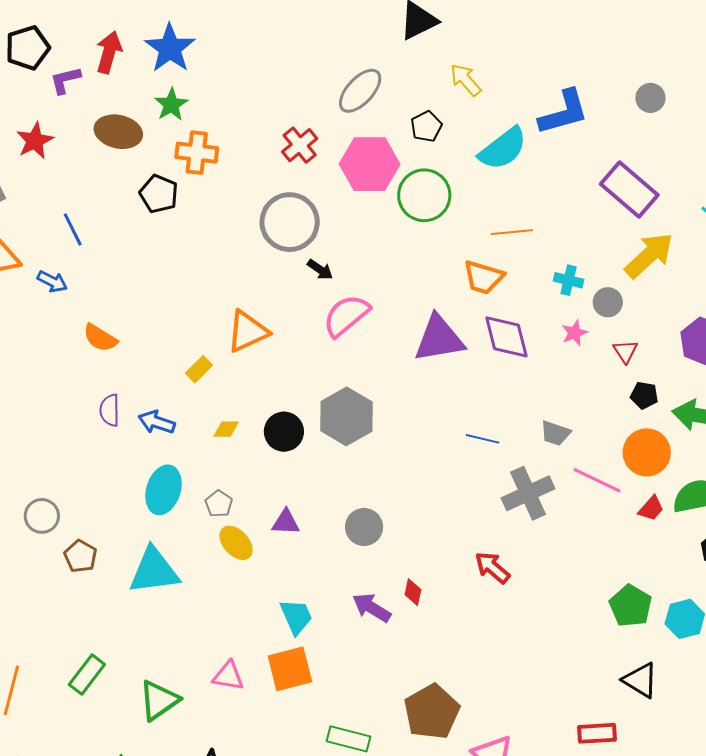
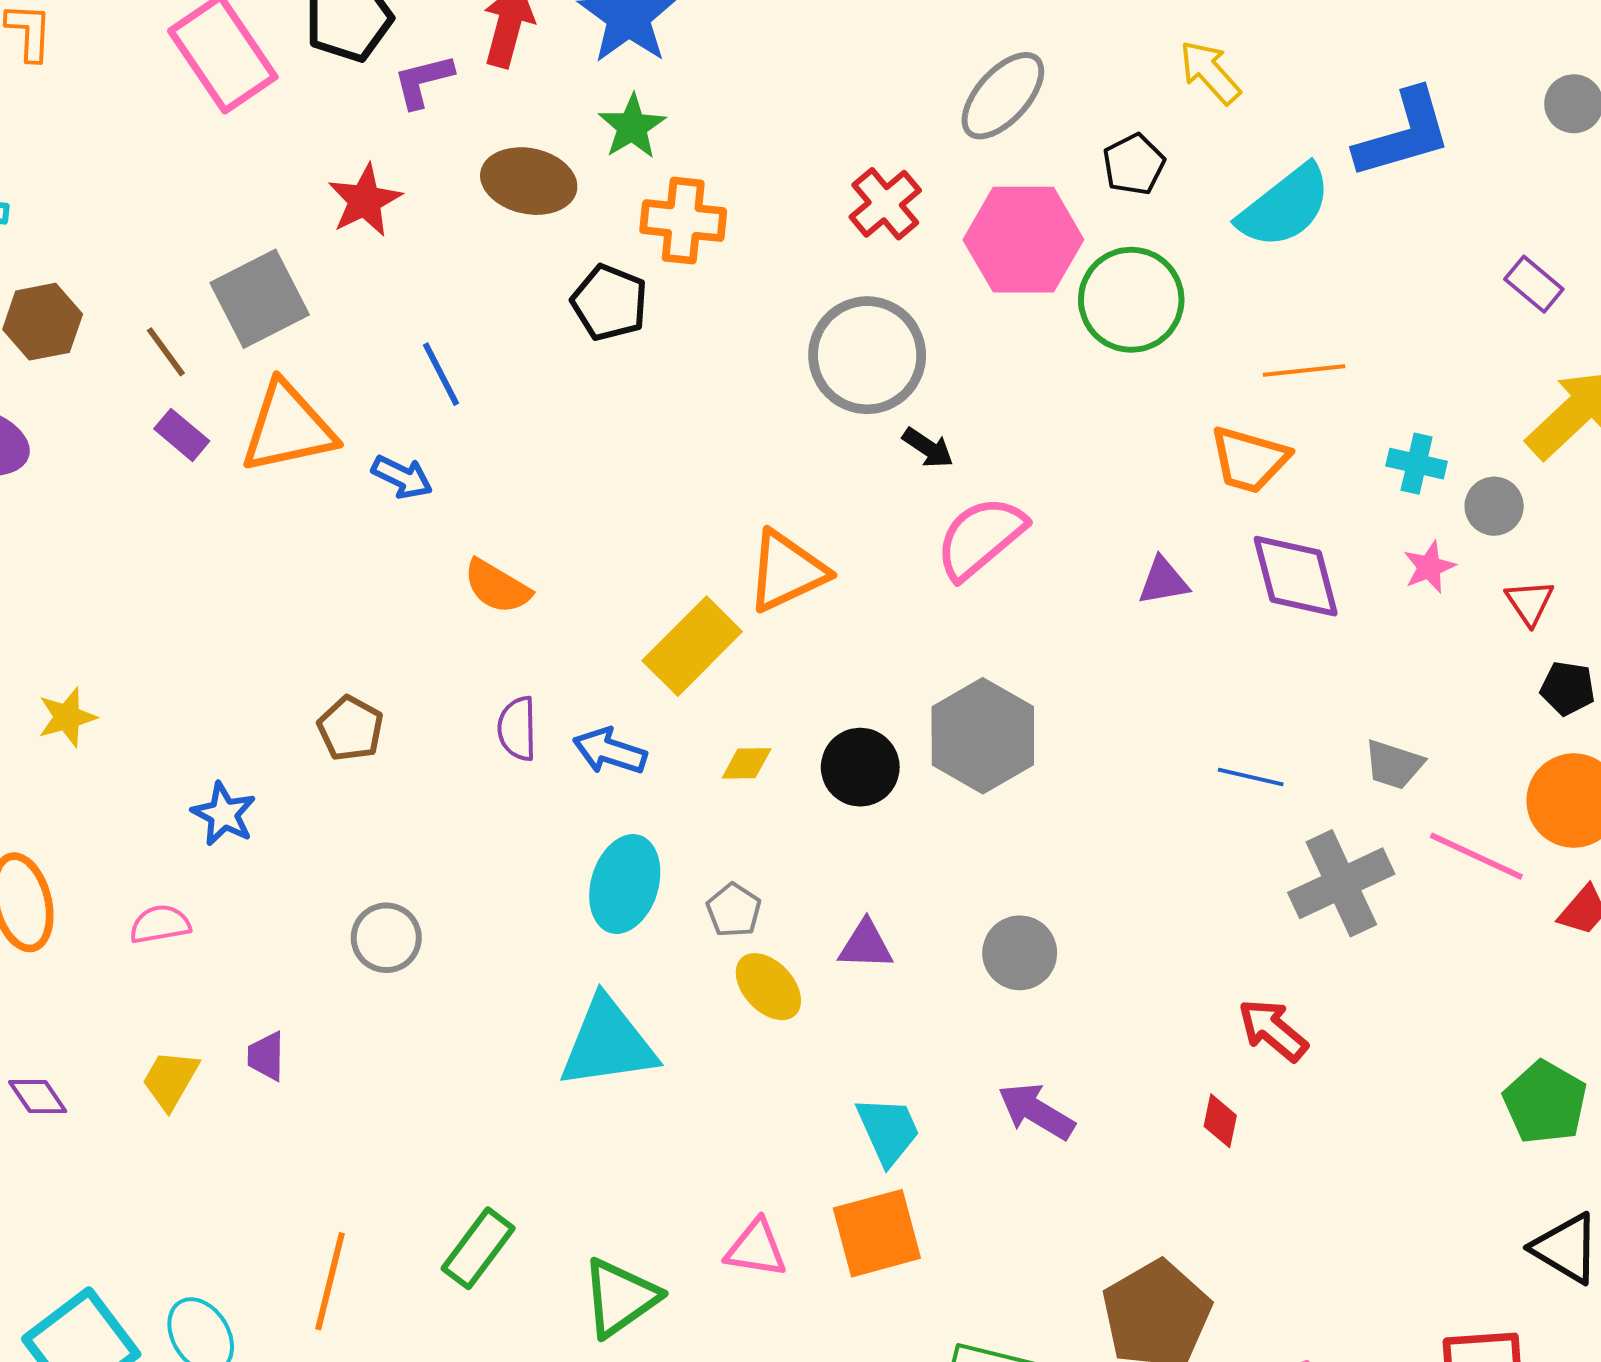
purple rectangle: (629, 189) -> (1534, 284), size x0.5
purple triangle: (439, 339) -> (1163, 581), size x0.5
yellow rectangle: (199, 369) -> (692, 646), size x1.8
brown pentagon: (80, 556) -> (351, 728), moved
red diamond: (413, 592) -> (1220, 1121), moved

